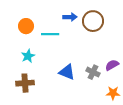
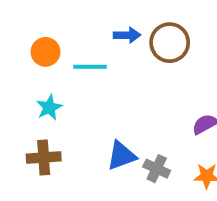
blue triangle: (67, 72) -> (121, 156), moved, turned -42
gray cross: (93, 72) -> (157, 169), moved

